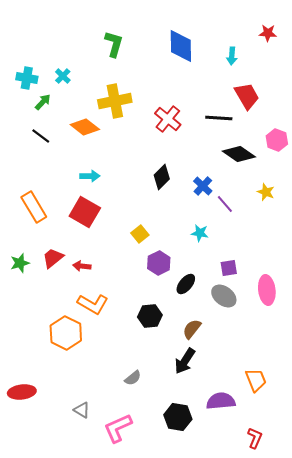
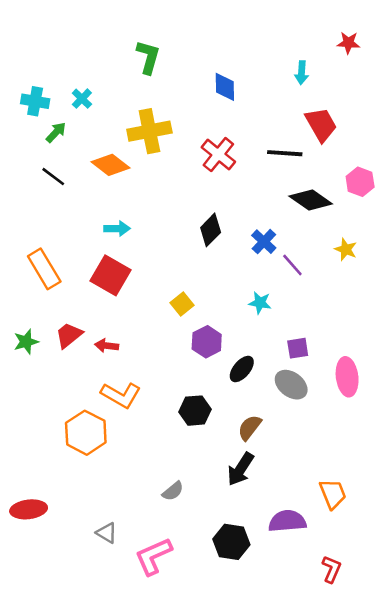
blue diamond: (181, 46) -> (225, 87), moved, size x0.7

